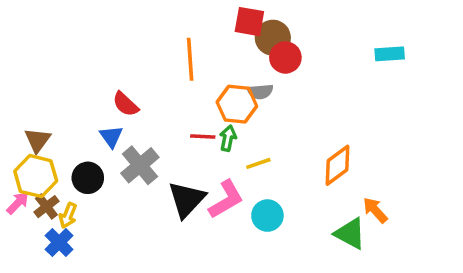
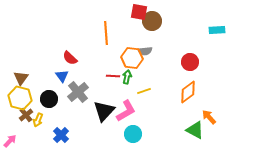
red circle: (285, 57) -> (190, 62), moved
pink arrow: (18, 203) -> (10, 141), moved
cyan circle: (267, 216) -> (133, 134), moved
blue cross: (59, 242) -> (61, 135), moved

